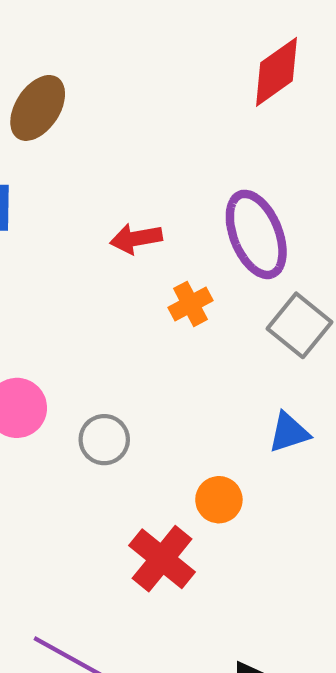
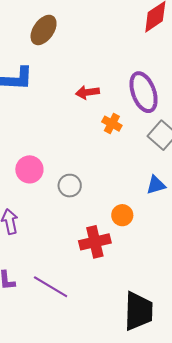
orange cross: (191, 304) -> (112, 124), turned -36
red cross: (162, 559) -> (95, 242), turned 36

